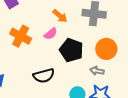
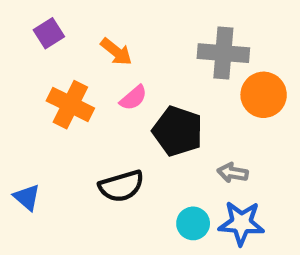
orange arrow: (60, 16) -> (116, 52), moved
orange circle: (106, 49) -> (264, 95), moved

